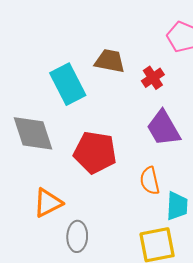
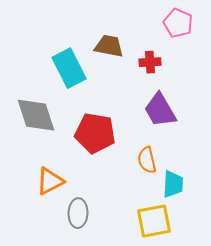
red cross: (153, 78) -> (150, 62), turned 30

